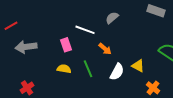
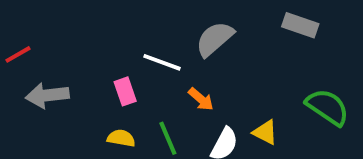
gray semicircle: (112, 18) -> (215, 39), size x1.5

